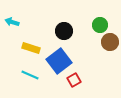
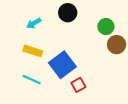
cyan arrow: (12, 22) -> (34, 23), moved, turned -48
black circle: (64, 31) -> (68, 13), moved

